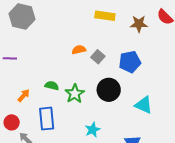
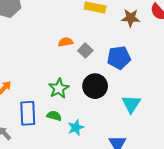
green semicircle: (52, 86) -> (54, 116), moved
cyan triangle: (144, 105) -> (131, 104), turned 36

